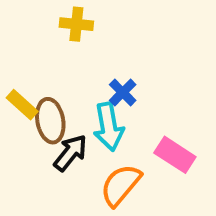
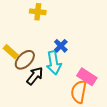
brown ellipse: (50, 121) -> (25, 60), turned 55
orange semicircle: (121, 185) -> (79, 92), moved, turned -30

